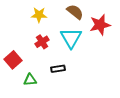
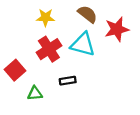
cyan triangle: (71, 38) -> (83, 44), turned -45
red cross: (42, 42) -> (49, 49), size x1.5

